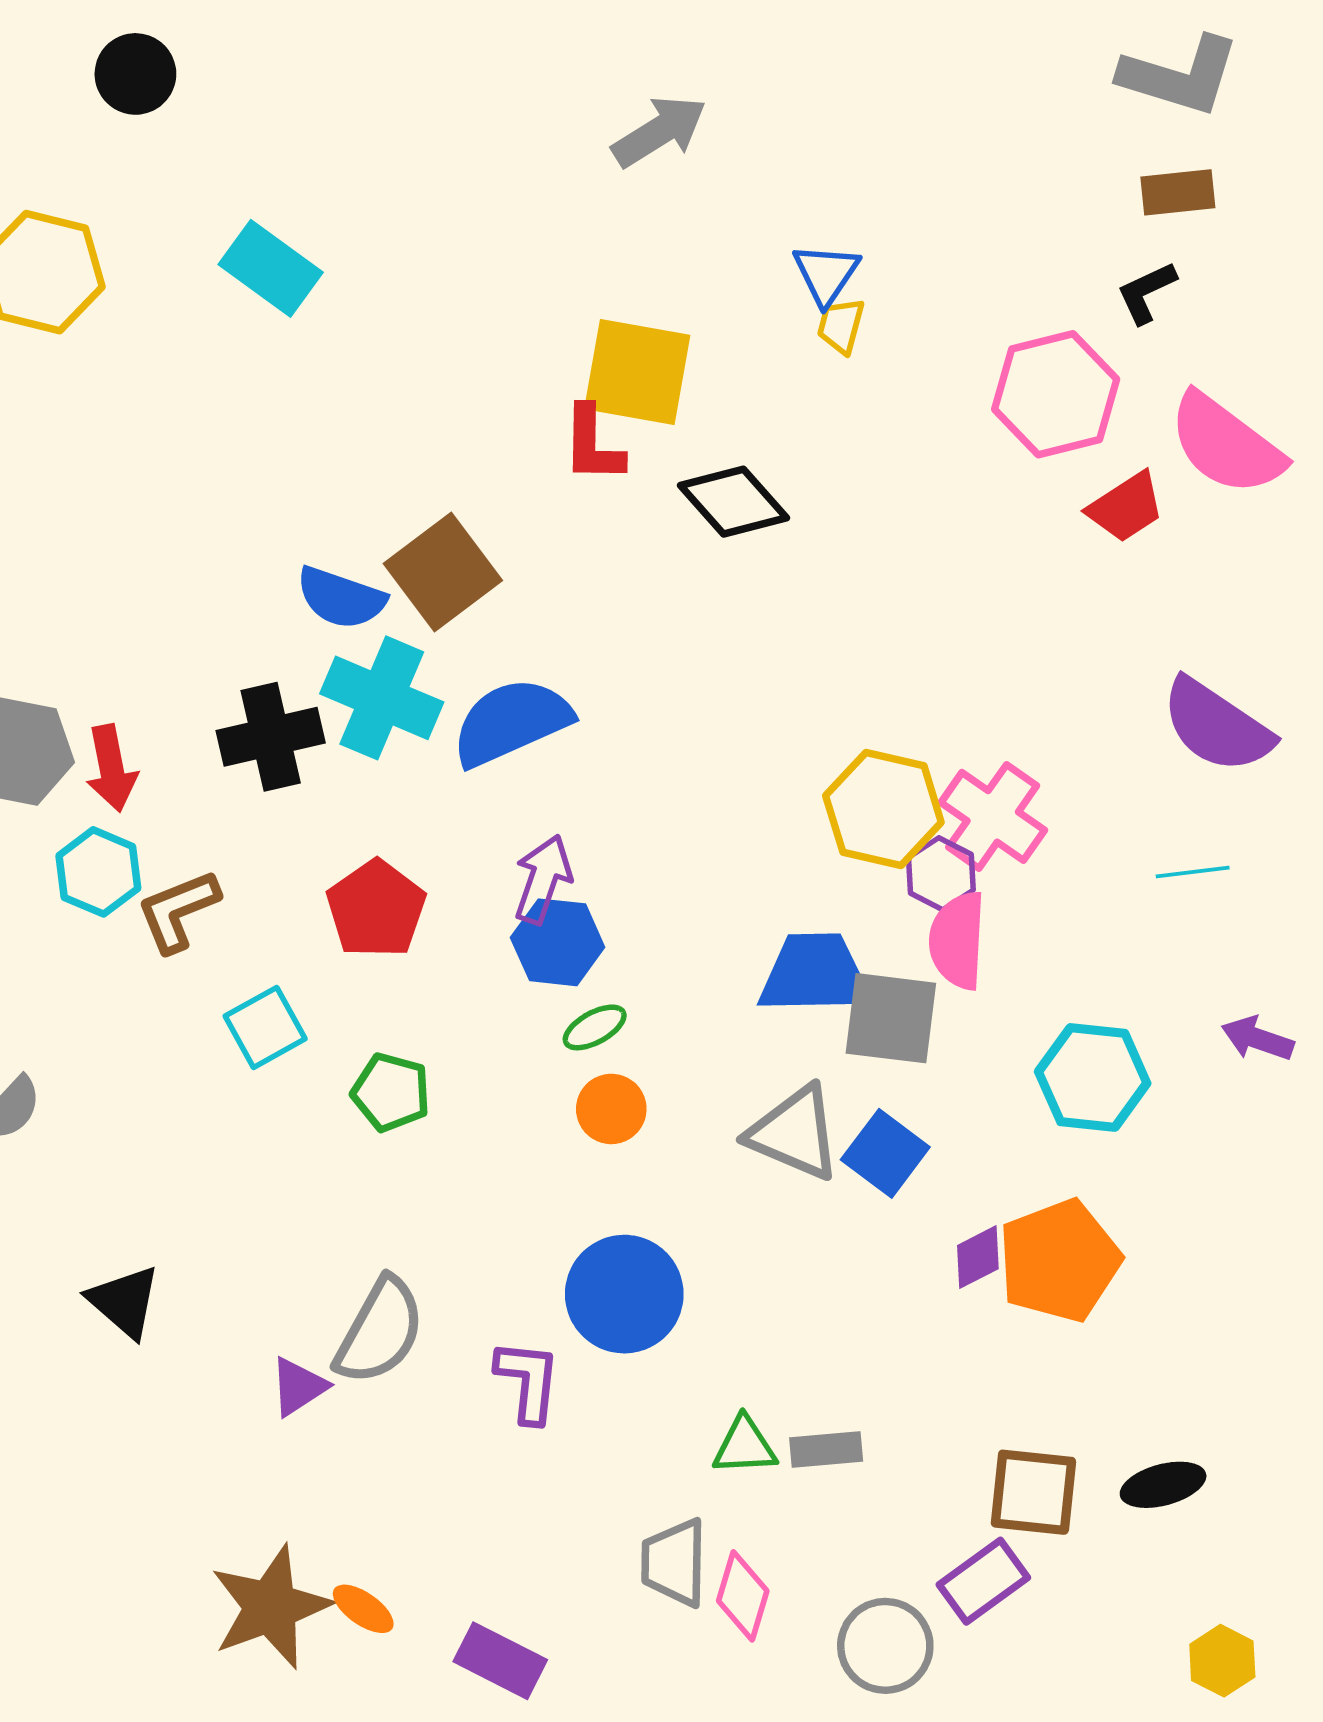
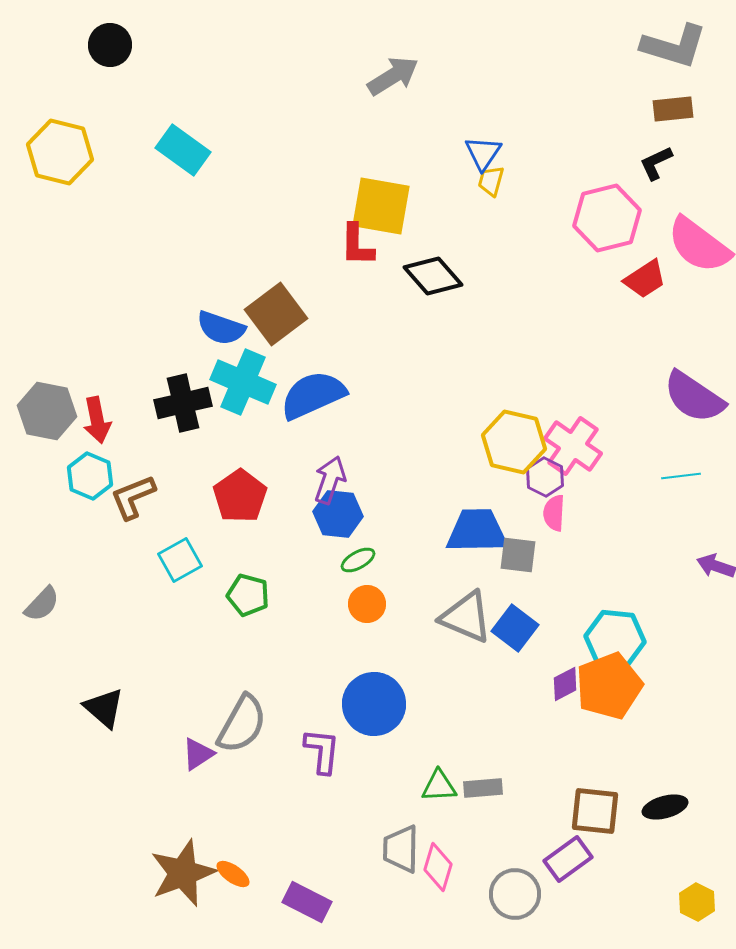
pink semicircle: (958, 940) -> (554, 513), size x0.7
gray square: (891, 1018) -> (518, 555), size x0.7
cyan hexagon: (1093, 1077) -> (615, 639), moved

